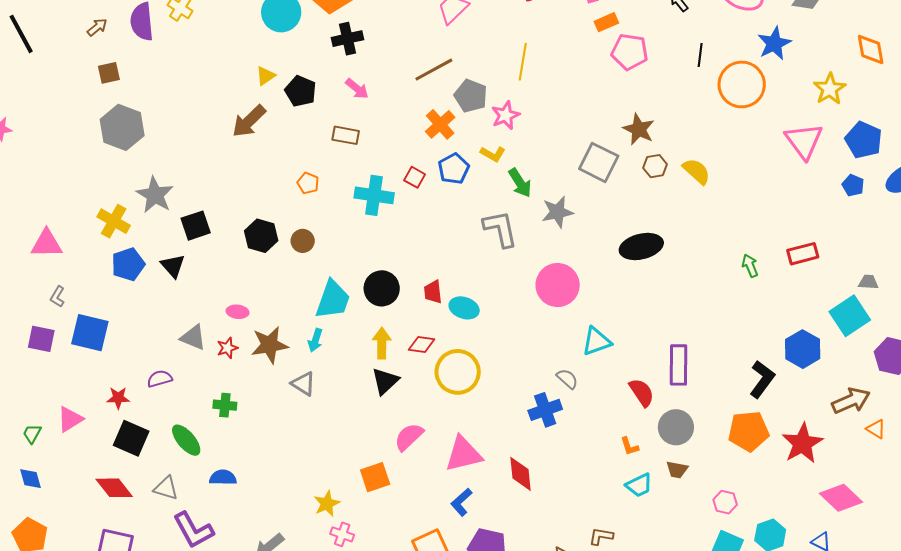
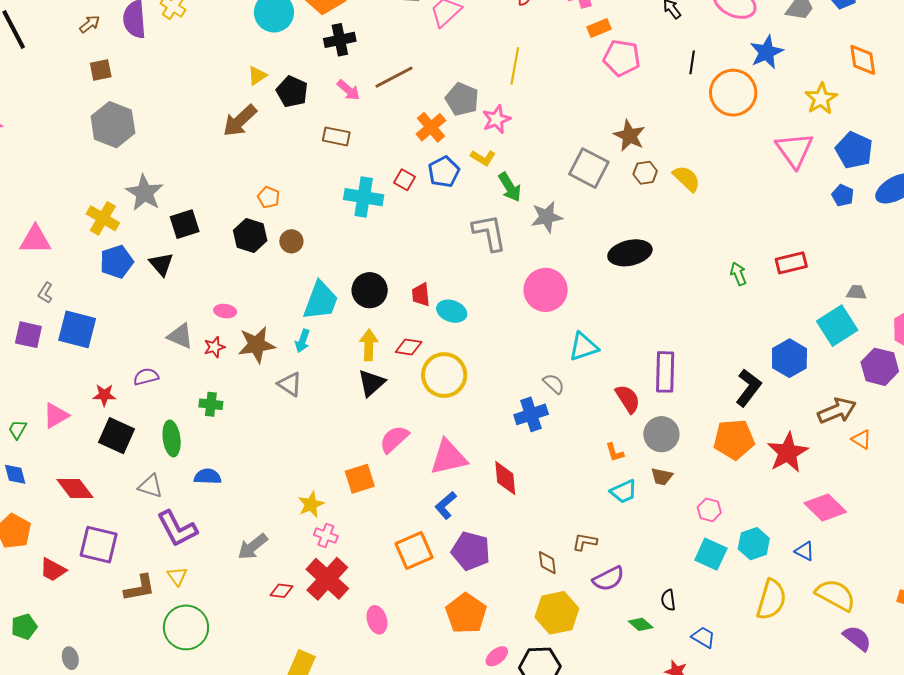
brown line: (434, 70) -> (394, 77), moved
orange pentagon: (308, 183) -> (269, 197), moved
green ellipse: (186, 440) -> (172, 438), turned 32
red diamond: (114, 488) -> (75, 488), moved

